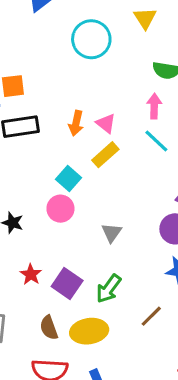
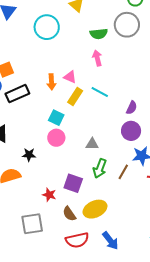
cyan line: (156, 141) -> (100, 92), moved
gray triangle: (112, 233) -> (92, 144), turned -48
red star: (31, 274) -> (49, 195), moved
green arrow: (109, 289) -> (100, 168), moved
brown line: (151, 316) -> (123, 172), moved

